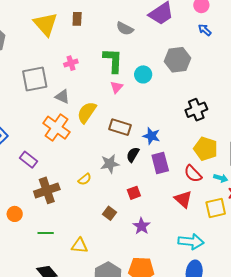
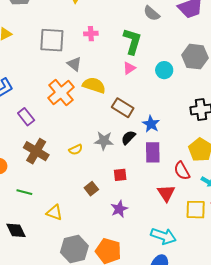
cyan circle: (143, 74) -> (164, 70), moved
yellow semicircle: (87, 112) -> (94, 85), turned 60
brown cross: (47, 190) -> (36, 151), turned 35

